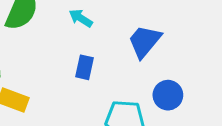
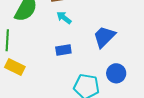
blue rectangle: (85, 67) -> (63, 50), turned 63

